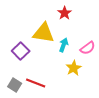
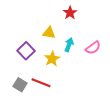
yellow triangle: (44, 33) -> (49, 33), size x0.6
yellow star: (74, 68) -> (52, 59), moved

